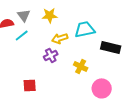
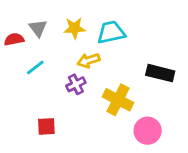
cyan trapezoid: (85, 29) -> (111, 32), moved
cyan line: (22, 35) -> (35, 67), moved
yellow cross: (81, 66) -> (118, 100), size x1.5

